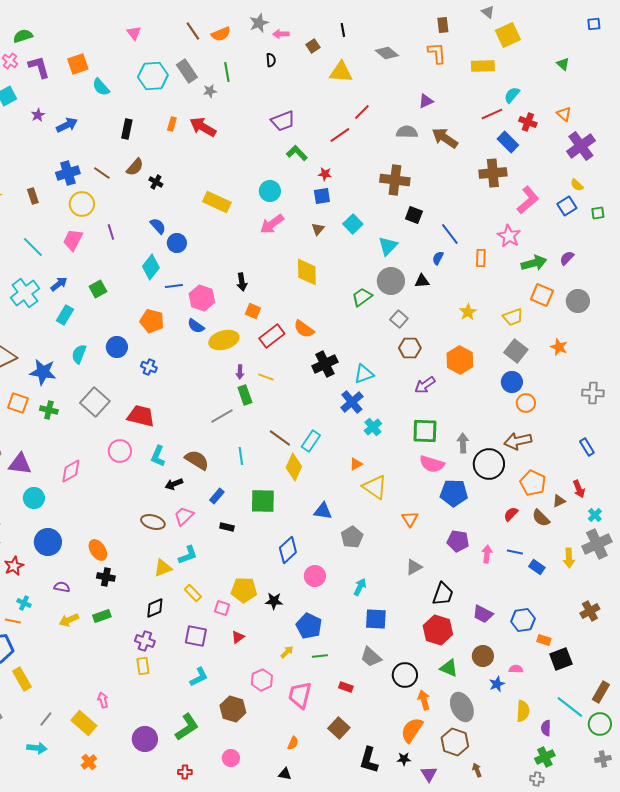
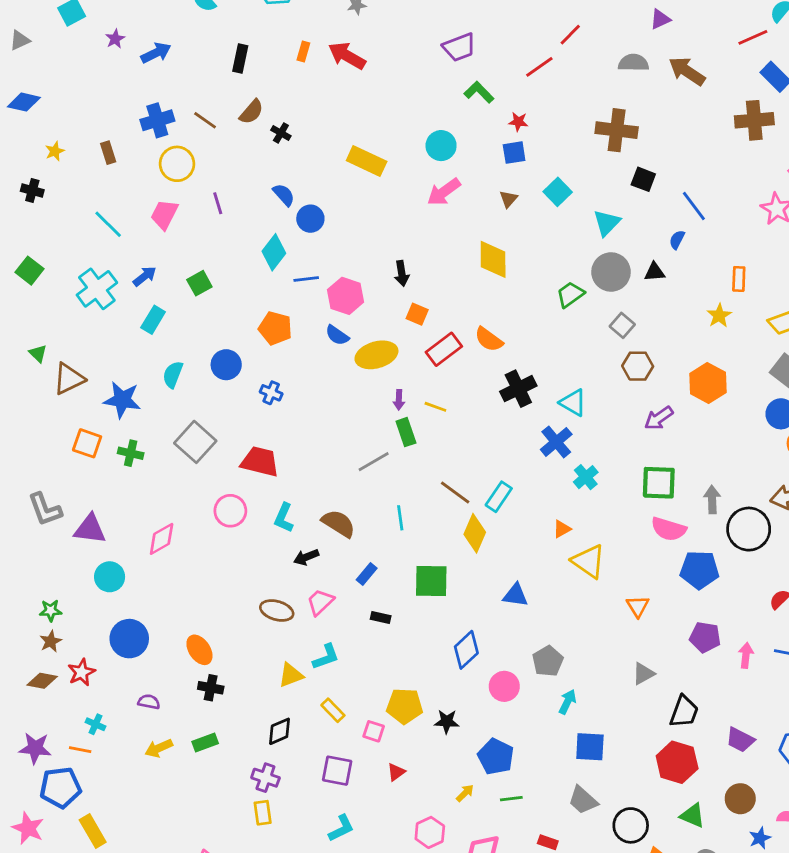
orange rectangle: (481, 258) -> (739, 279), moved
cyan triangle: (364, 374) -> (573, 403), turned 50
gray pentagon: (352, 537) -> (548, 661), moved

